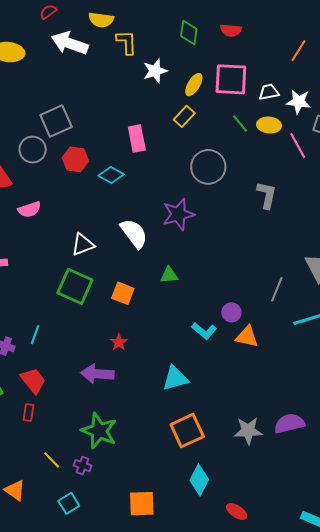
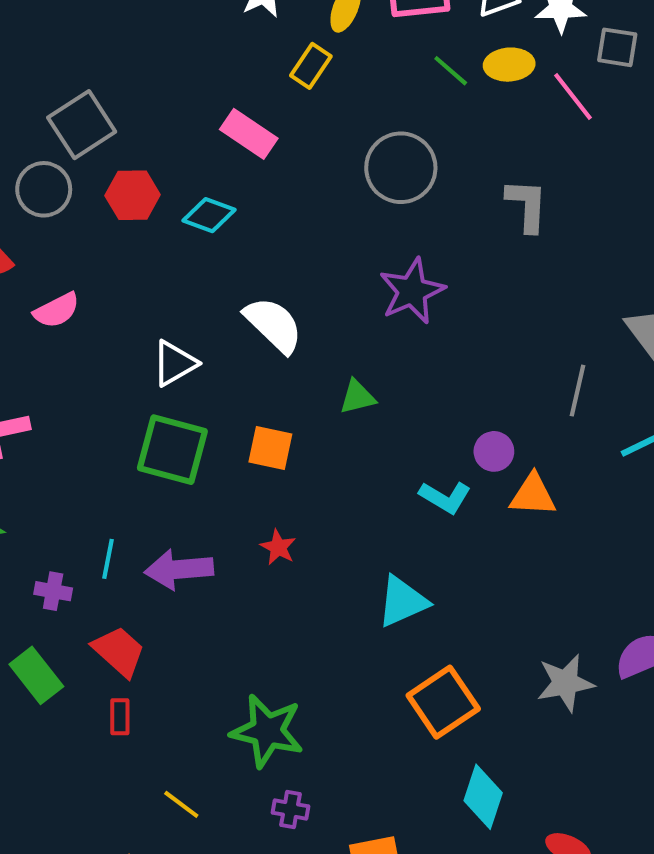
yellow rectangle: (184, 116) -> (311, 66), moved
pink rectangle: (137, 139) -> (249, 134), turned -36
purple star: (178, 214) -> (412, 291), moved
purple arrow: (97, 374) -> (179, 569), moved
purple cross: (83, 466) -> (290, 810), moved

